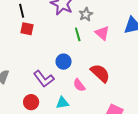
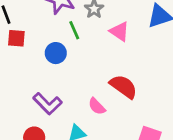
green line: (78, 34) -> (74, 30), moved
blue circle: (64, 62) -> (56, 53), moved

